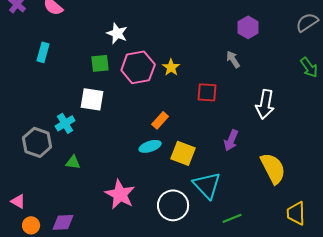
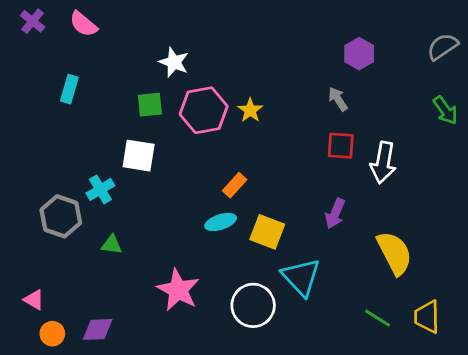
red square: (207, 92) -> (341, 146), moved
green line: (232, 218) -> (378, 318), moved, turned 54

